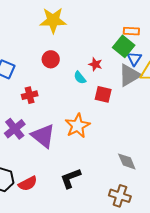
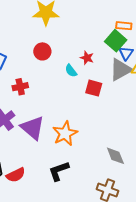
orange star: (77, 126) -> (65, 133), moved

